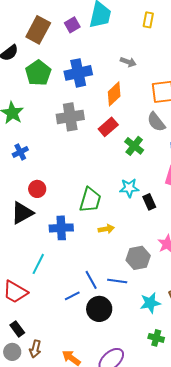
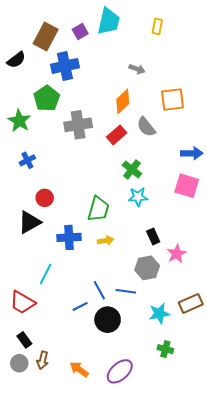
green pentagon: (38, 73) -> (47, 98), moved
blue cross: (78, 73) -> (65, 66), moved
gray semicircle: (156, 122) -> (146, 127), moved
green cross: (134, 146) -> (132, 169), moved
black rectangle: (149, 202) -> (153, 236), moved
yellow arrow: (106, 229) -> (106, 240), moved

